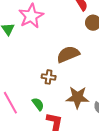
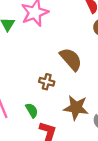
brown semicircle: (68, 54) -> (71, 59), turned 65

